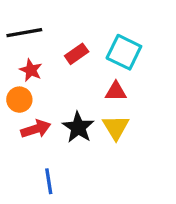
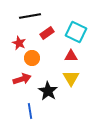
black line: (24, 33) -> (30, 16), moved
orange circle: (19, 100) -> (32, 58), moved
black star: (78, 127) -> (48, 91), moved

